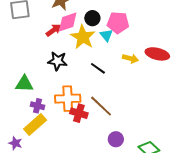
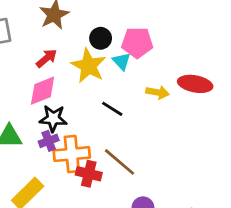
pink diamond: (68, 22) -> (43, 91), moved
black star: (58, 61) -> (53, 118), moved
purple cross: (38, 106) -> (49, 141), moved, turned -32

